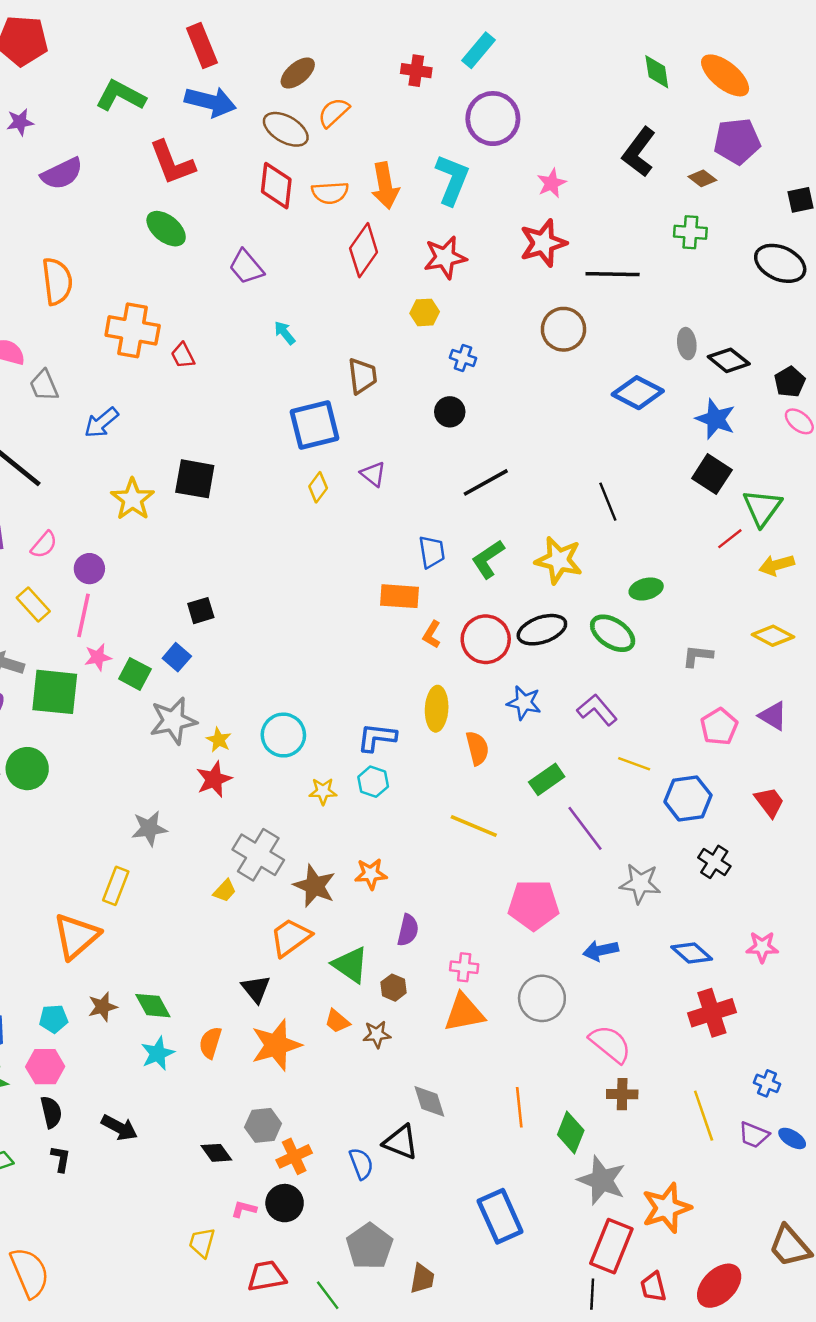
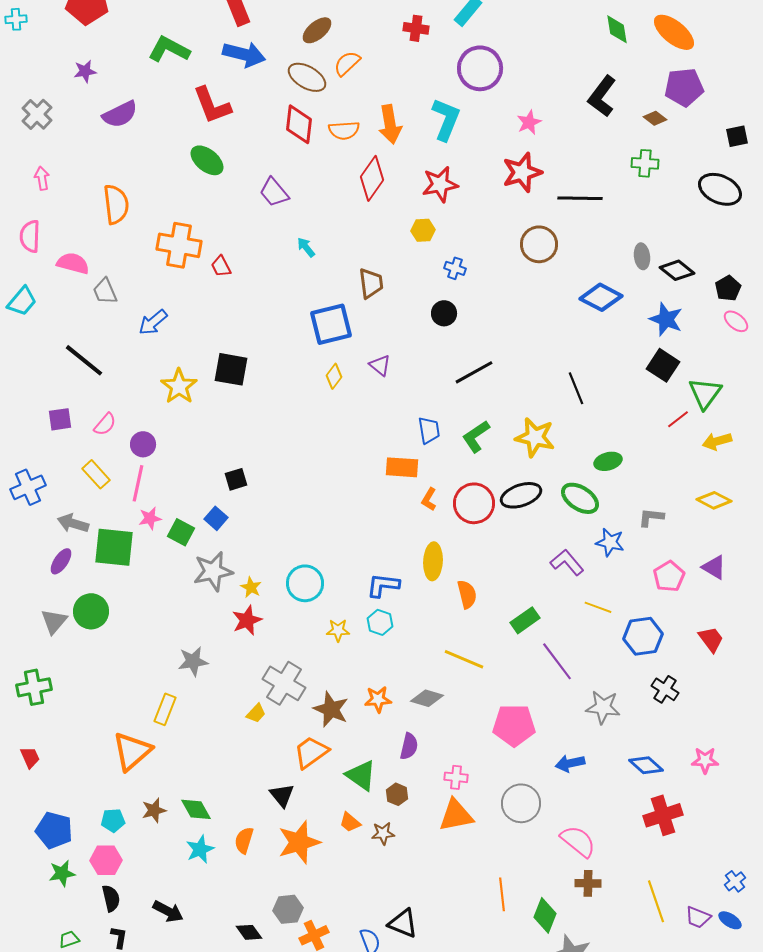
blue star: (524, 703) -> (610, 542), moved
blue cross: (767, 1083) -> (735, 881), moved, turned 30
gray diamond: (429, 1101) -> (427, 698), moved, turned -56

